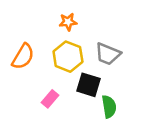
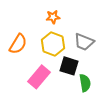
pink rectangle: (50, 99) -> (39, 77), size x1.6

